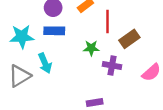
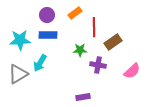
cyan arrow: (45, 63) -> (40, 63), turned 54

